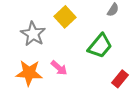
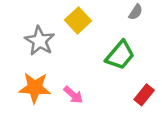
pink arrow: (59, 68) -> (73, 95), moved

